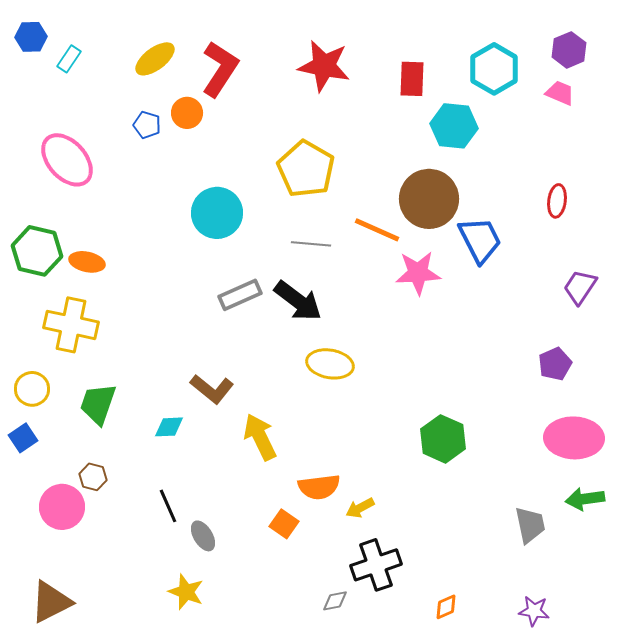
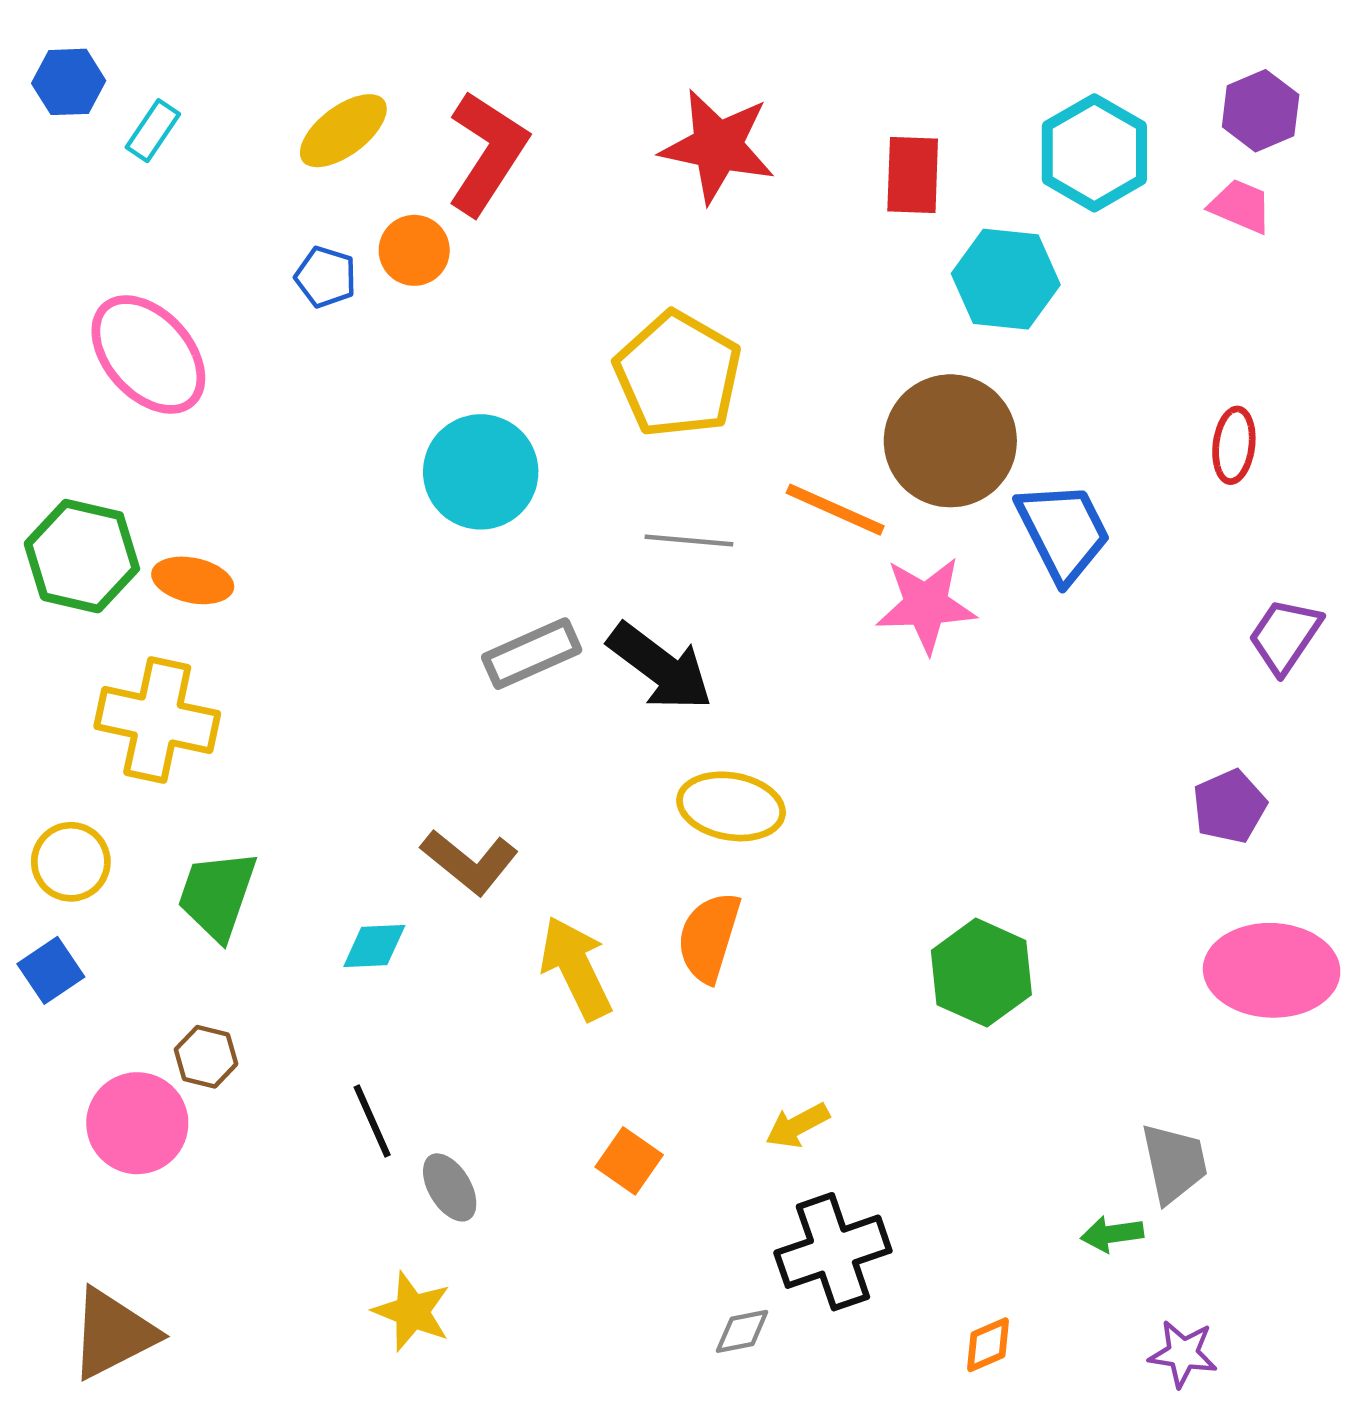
orange semicircle: (319, 487) -> (709, 937), moved, turned 114
green arrow: (585, 499) -> (1112, 1234), moved, size x0.7

